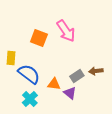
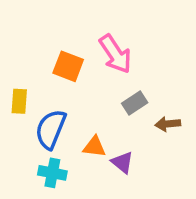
blue semicircle: (29, 74) -> (51, 129), turned -105
gray rectangle: (77, 76) -> (135, 103), moved
cyan cross: (30, 99) -> (52, 173), turned -35

